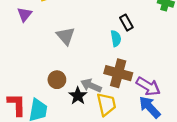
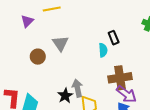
brown cross: (118, 73) -> (120, 78), moved, turned -30
brown circle: (57, 80) -> (38, 57), moved
gray arrow: (91, 86) -> (78, 88), turned 48

